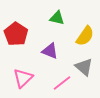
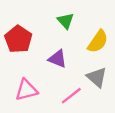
green triangle: (57, 18) -> (66, 21), turned 35
pink triangle: (23, 78) -> (26, 90), turned 30

